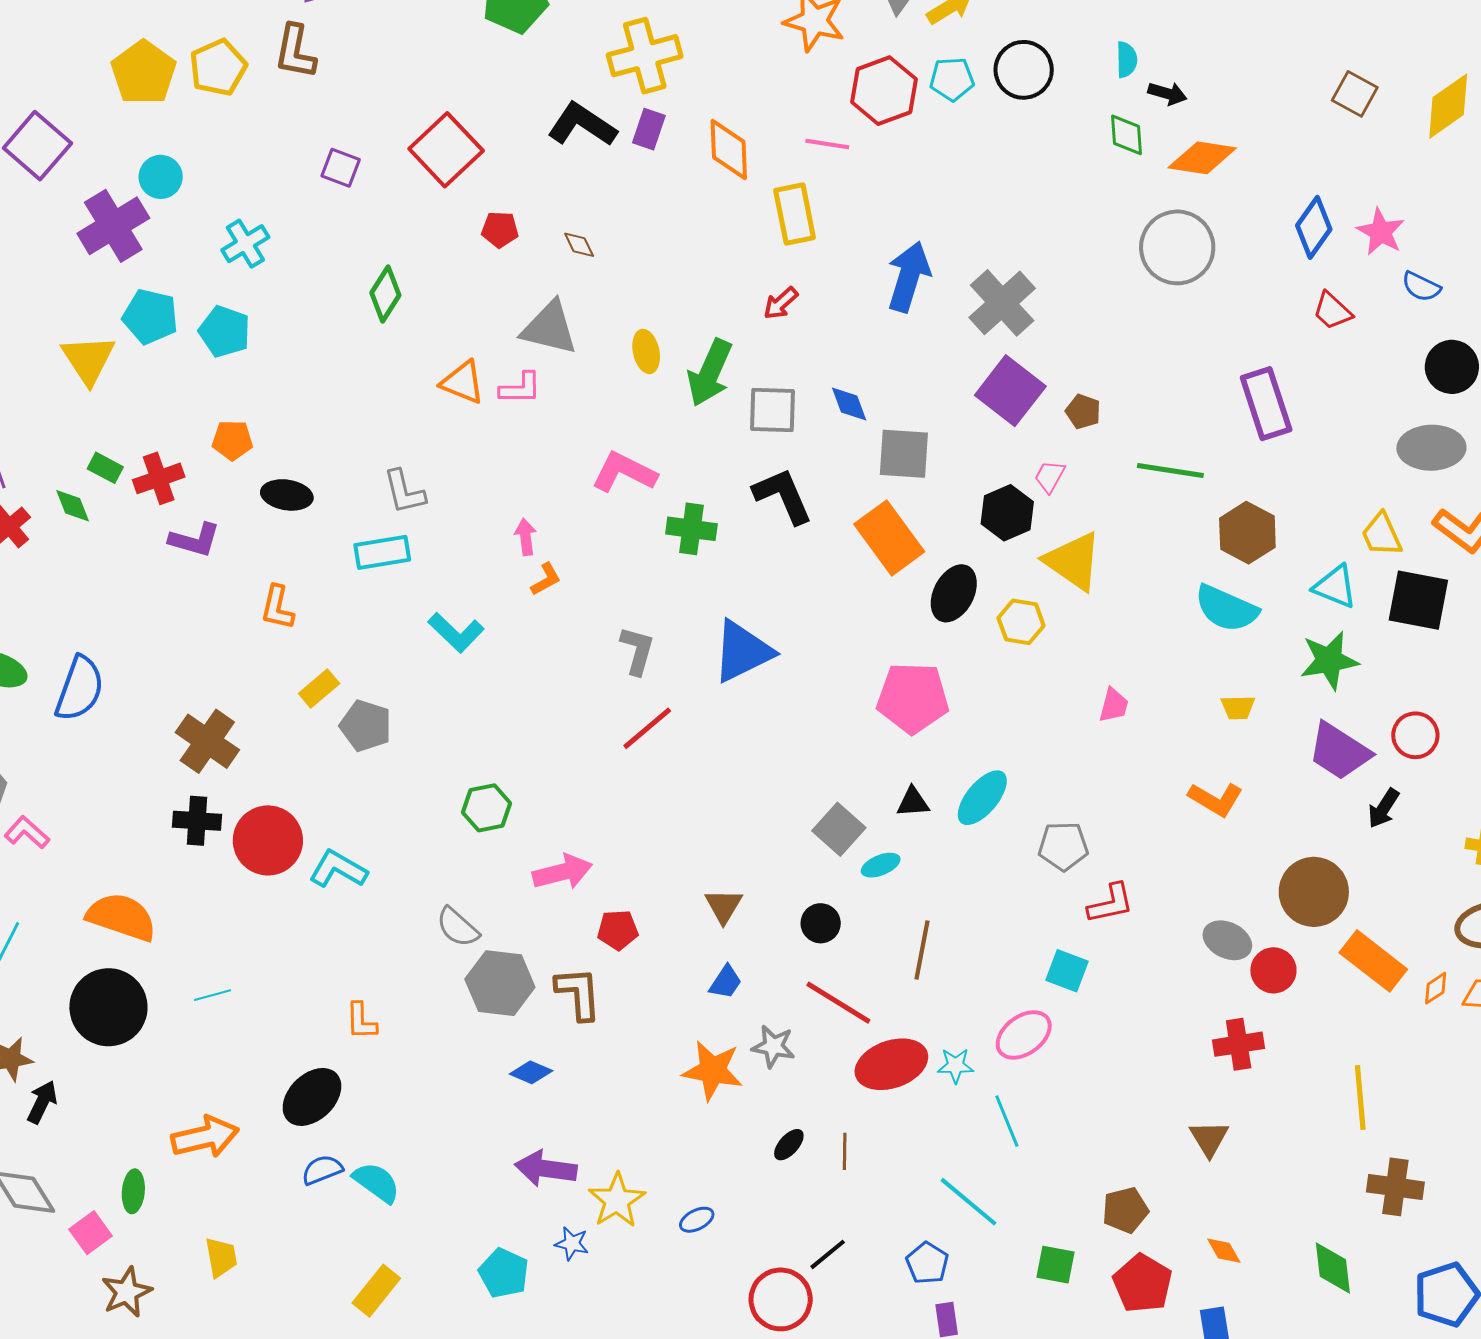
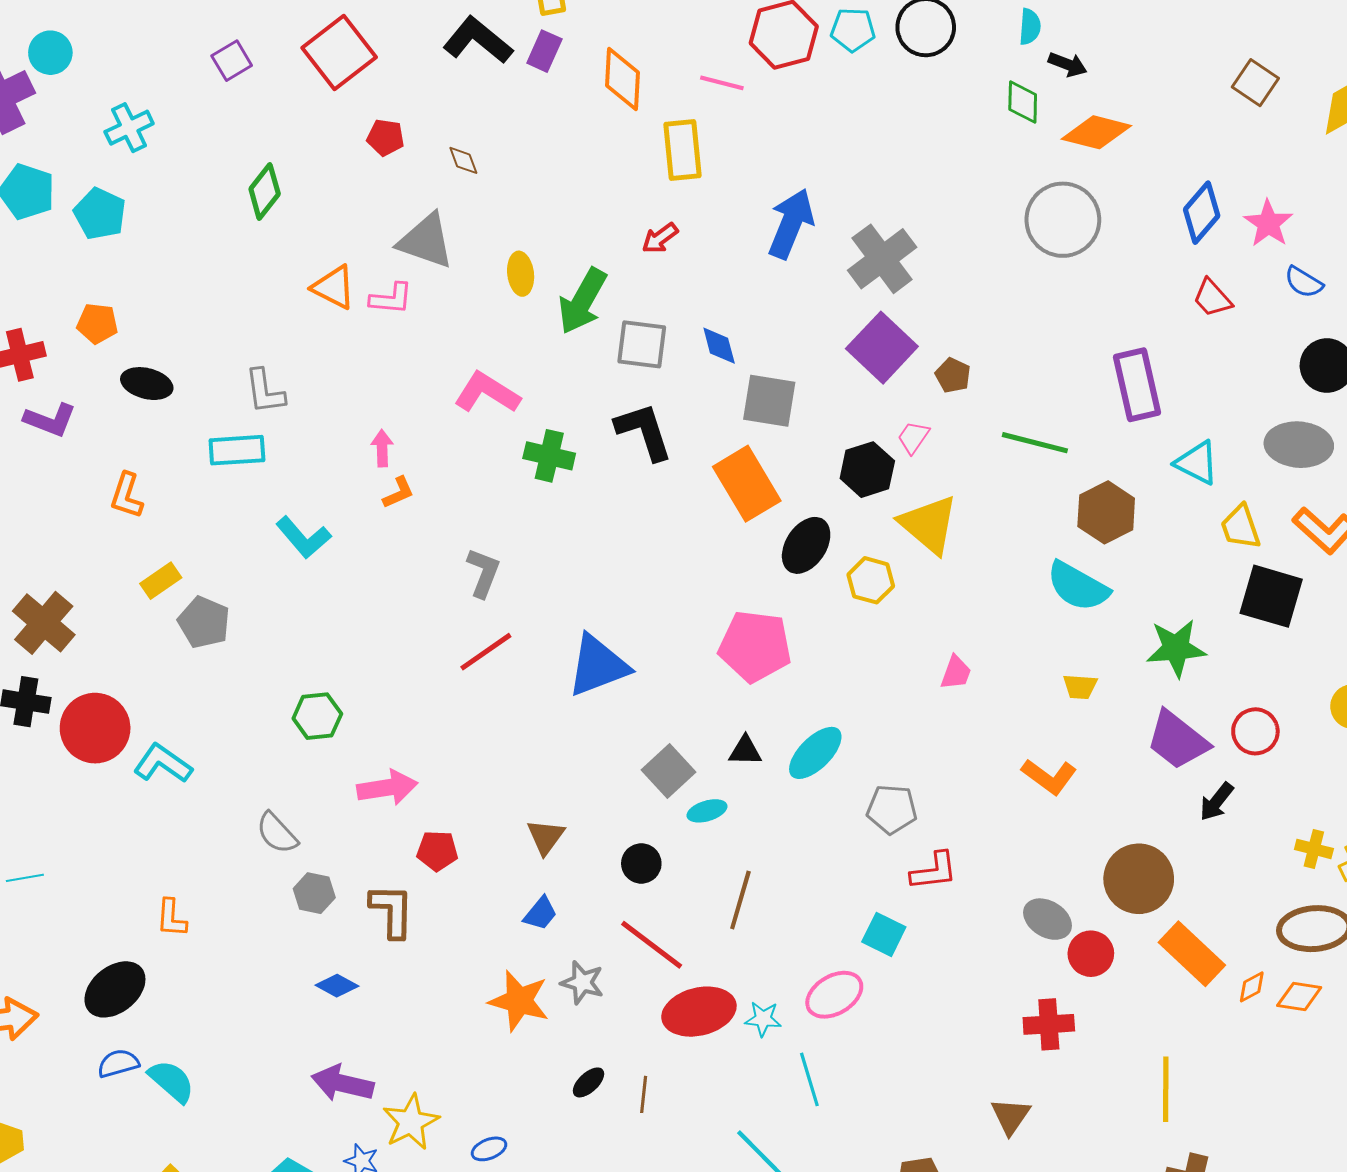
purple square: (341, 168) -> (232, 61), turned 33
cyan triangle: (1335, 587) -> (1197, 463), moved
blue triangle: (742, 651) -> (598, 666), moved
gray hexagon: (500, 983) -> (314, 893), size x0.6

